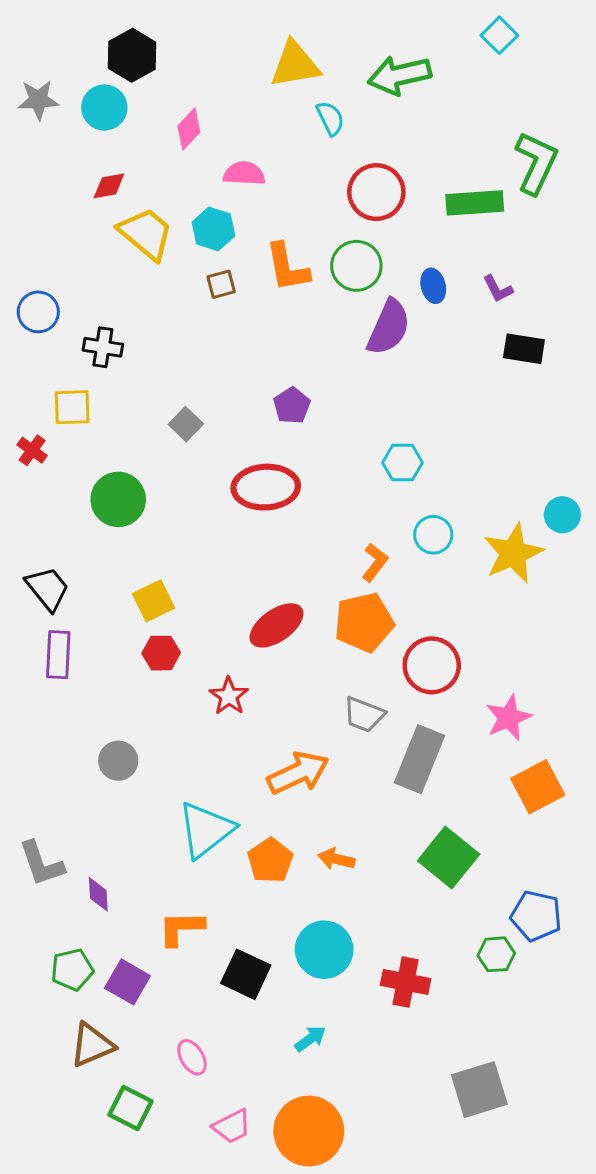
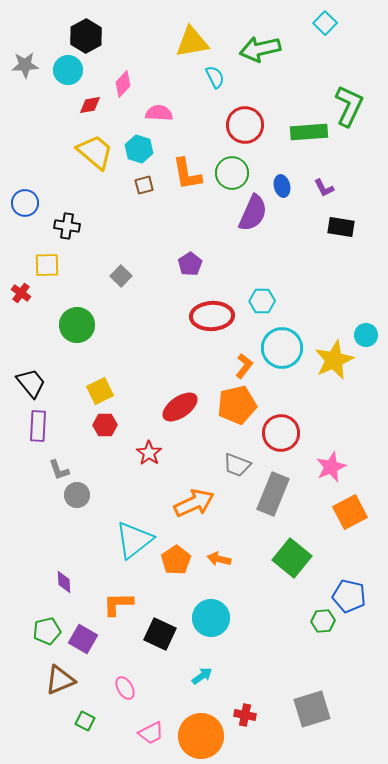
red diamond: (109, 186) -> (90, 105), moved
red ellipse: (266, 487) -> (212, 316), moved
cyan circle: (433, 535) -> (282, 348), size x1.6
gray L-shape: (41, 864) -> (59, 470), moved, size x0.7
red cross: (406, 982) -> (245, 715), moved, size x0.7
green square: (130, 1108) -> (85, 721), size x0.7

